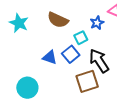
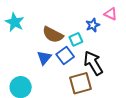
brown semicircle: (58, 20) -> (53, 35), moved
blue triangle: (50, 57) -> (44, 58), turned 49

